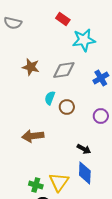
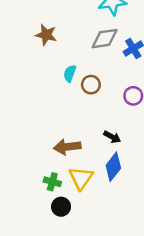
gray diamond: (64, 70) -> (105, 39), moved
brown arrow: (33, 136) -> (67, 147), moved
blue diamond: (85, 173) -> (113, 167), turned 35

